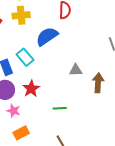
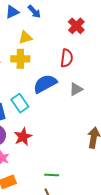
gray triangle: (76, 70) -> (76, 89), moved, turned -32
green line: (60, 108) -> (52, 175), moved

